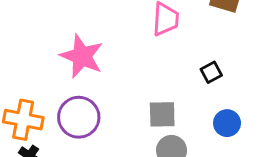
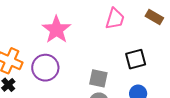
black square: (211, 72) -> (136, 59), size x1.5

